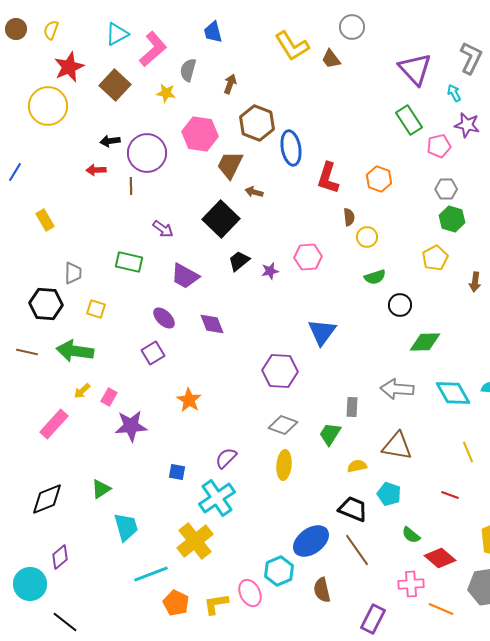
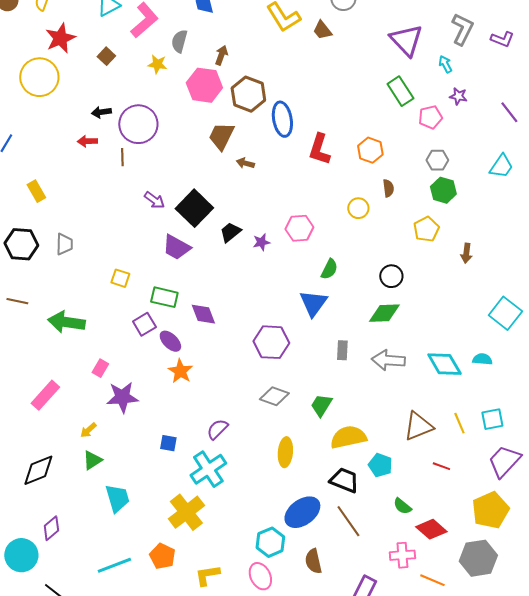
brown square: (115, 85) -> (106, 56), size x0.6
purple star: (467, 125) -> (458, 96), size x0.7
pink hexagon: (200, 134) -> (204, 85), moved
brown semicircle: (349, 217) -> (388, 188), moved
black square: (221, 219) -> (194, 208), moved
green rectangle: (129, 262) -> (164, 297), moved
green semicircle: (375, 277) -> (329, 269), moved, turned -45
black hexagon: (46, 304) -> (21, 244), moved
yellow square: (96, 309) -> (120, 278), moved
purple ellipse: (164, 318) -> (170, 341), moved
purple diamond: (212, 324) -> (203, 314), moved
green diamond: (425, 342) -> (384, 313), moved
brown line: (27, 352) -> (17, 301), moved
yellow arrow: (82, 391) -> (88, 430), moved
gray rectangle: (352, 407) -> (342, 350), moved
brown triangle: (397, 446) -> (418, 426), moved, turned -32
yellow ellipse: (284, 465) -> (285, 452), moved
yellow semicircle: (357, 466) -> (348, 437), size x1.8
cyan line: (151, 574) -> (114, 565), moved
pink ellipse: (250, 593) -> (260, 576), moved
orange pentagon: (176, 603) -> (162, 556), moved

